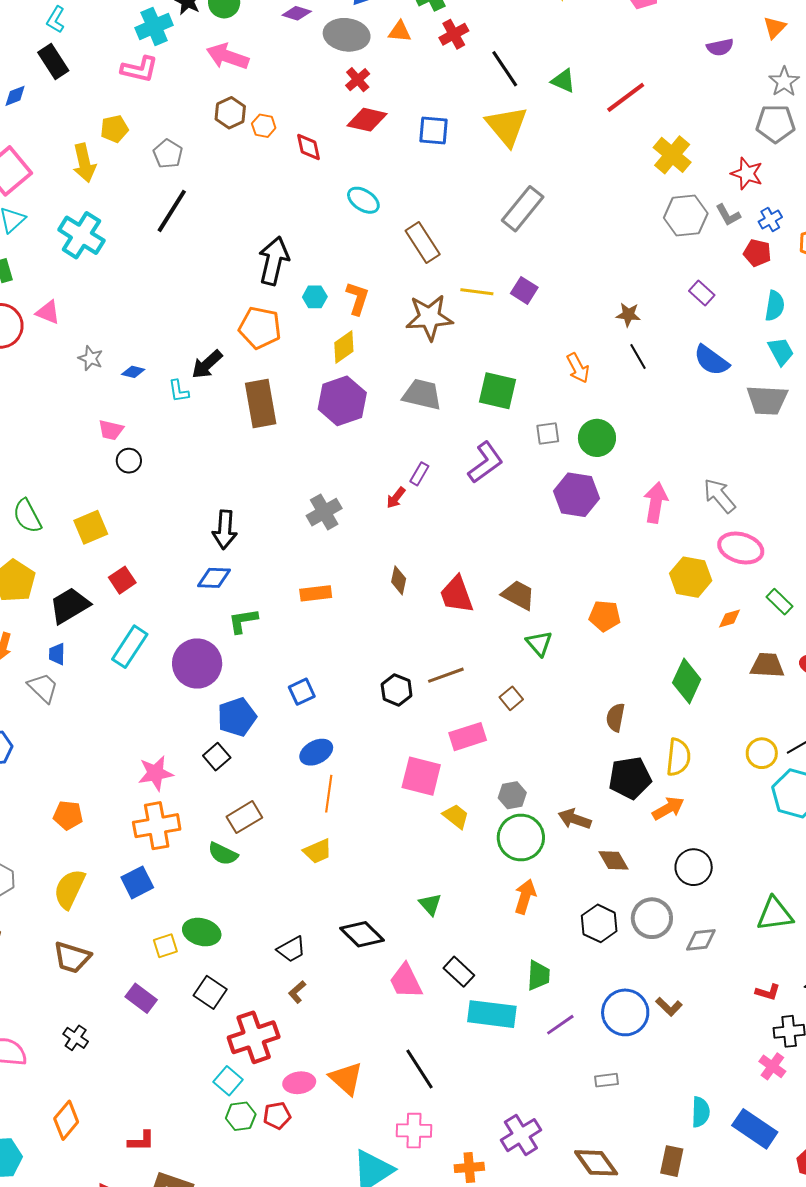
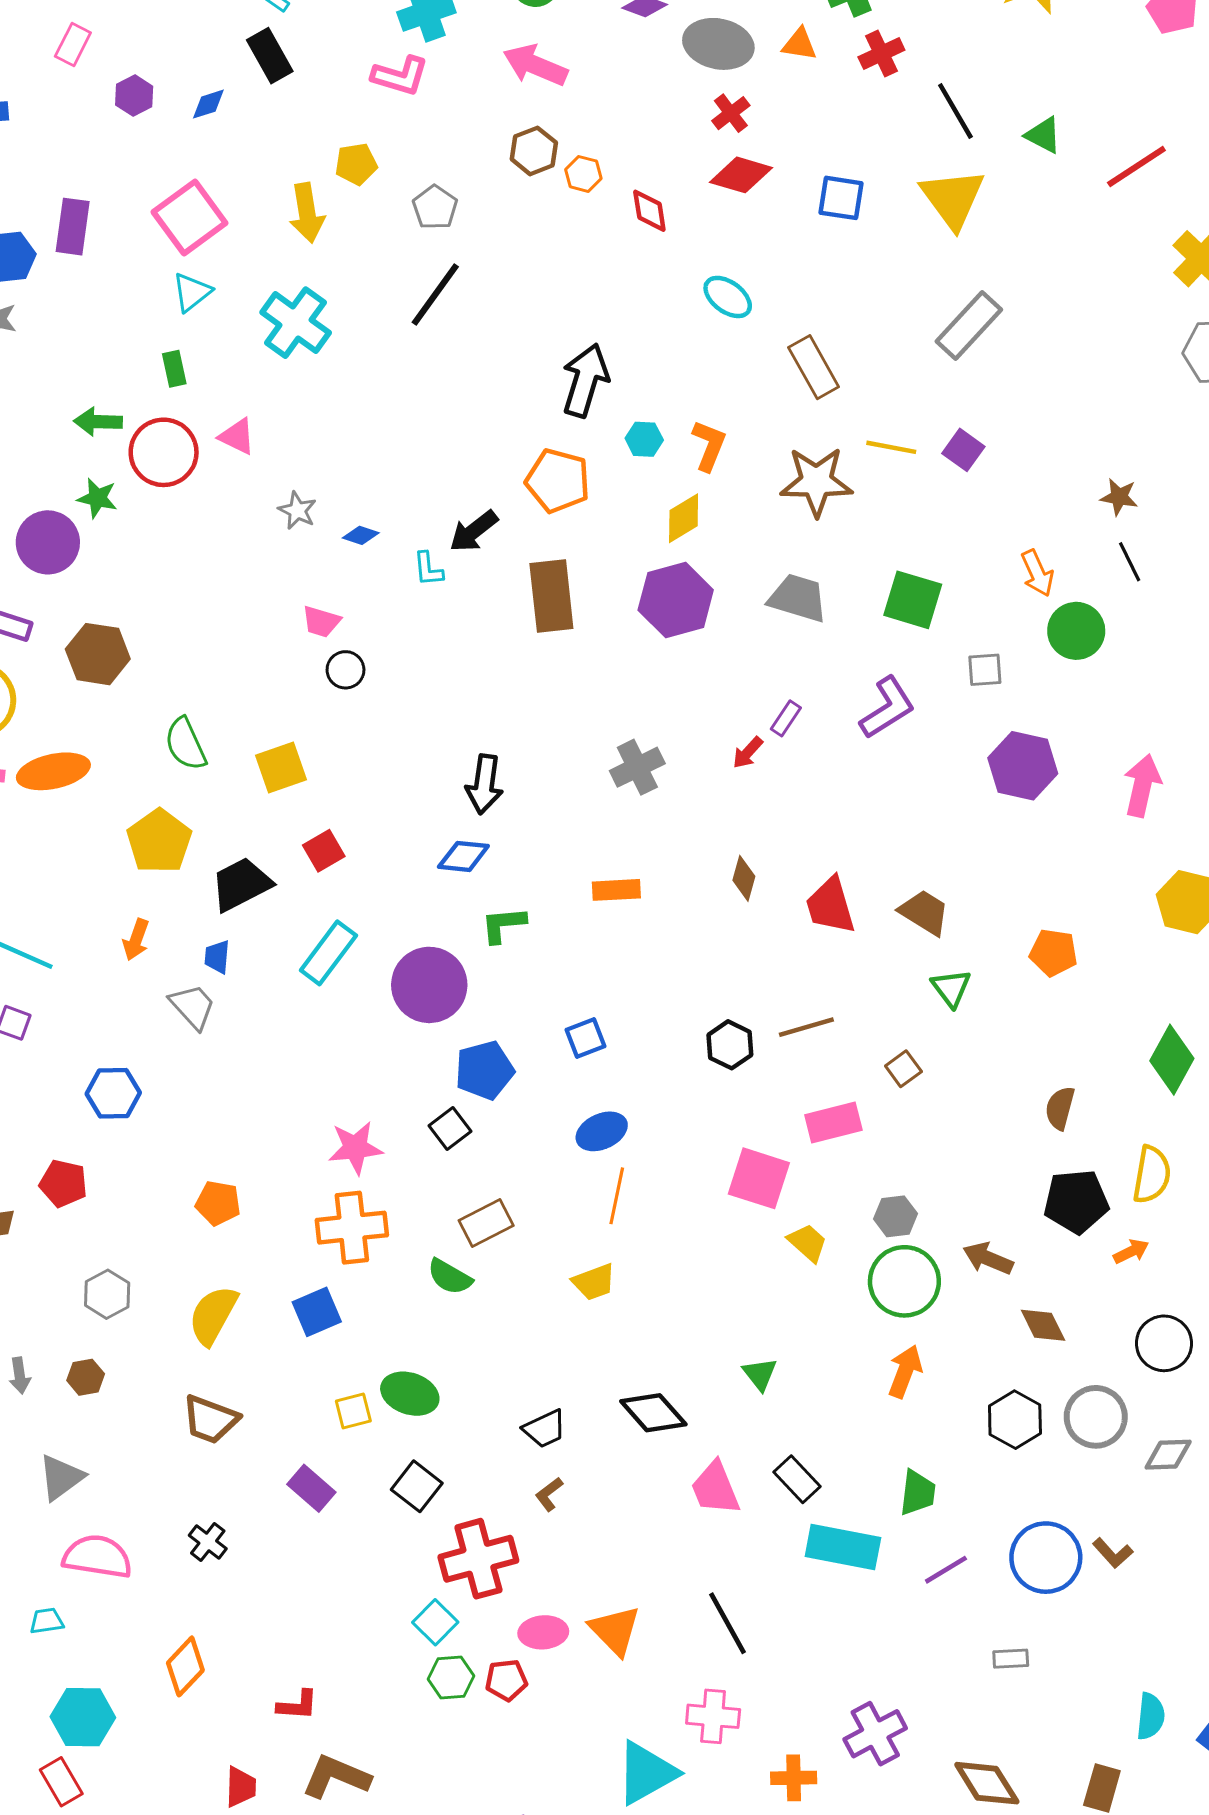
green circle: (597, 438) -> (1076, 631), moved
orange arrow: (668, 808) -> (1131, 1251), size x0.7

